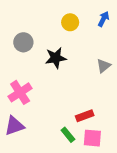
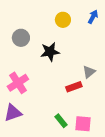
gray triangle: (104, 66) -> (89, 72), moved
red rectangle: (85, 116) -> (74, 87), moved

